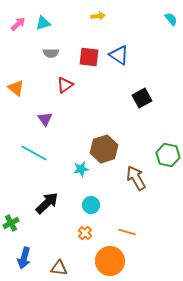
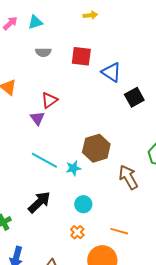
blue triangle: (119, 55) -> (111, 72), moved
red triangle: (65, 85) -> (49, 100), moved
cyan line: (34, 153) -> (44, 160), moved

